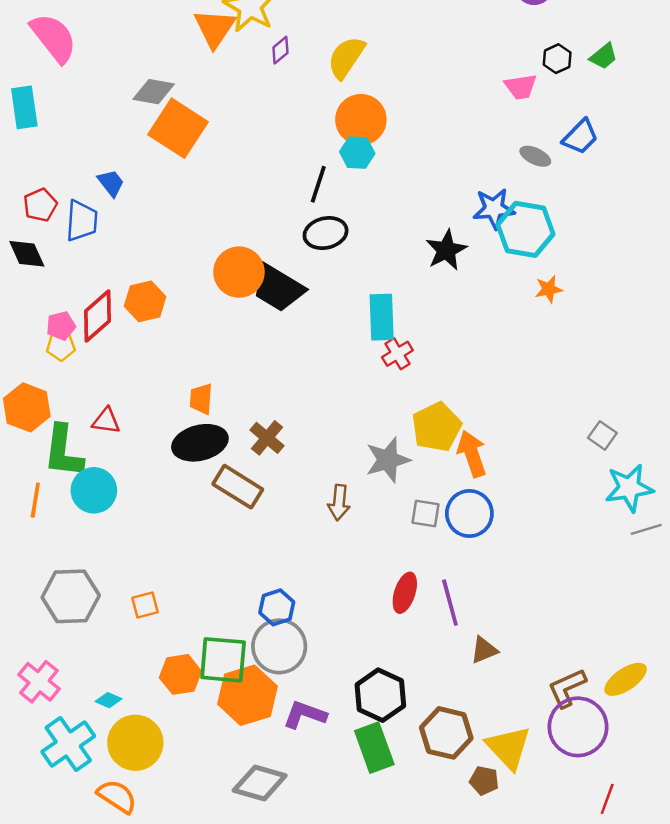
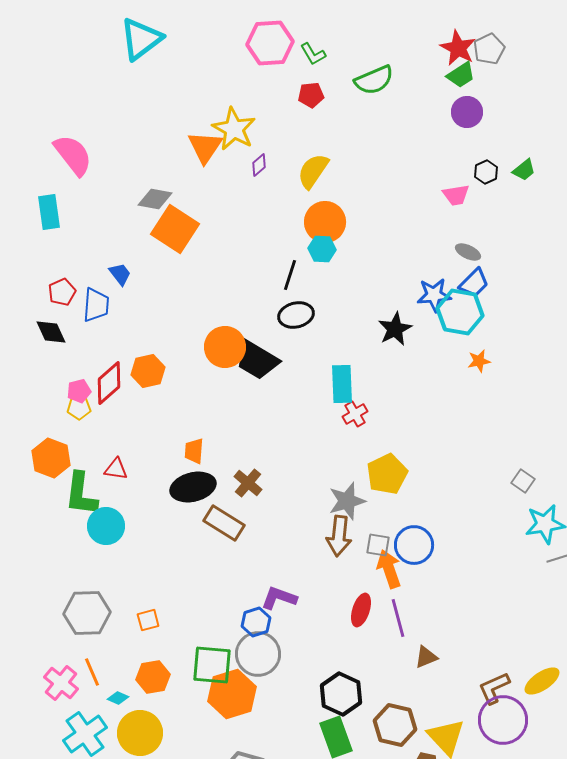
blue trapezoid: (580, 137) -> (474, 283), moved
orange arrow: (472, 454) -> (389, 569), moved
orange line: (35, 500) -> (92, 672), moved, turned -32
brown arrow: (339, 503) -> (339, 536), moved, size x1.4
orange hexagon: (180, 674) -> (153, 677), moved
purple L-shape: (305, 715) -> (279, 598), moved

